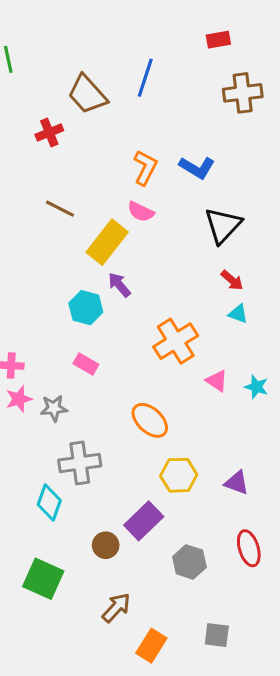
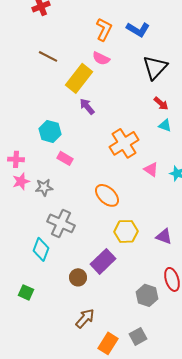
cyan hexagon: (86, 308) -> (50, 131), moved
gray cross: (80, 463) -> (61, 223), turned 32
gray hexagon: (189, 562) -> (147, 295), moved
green square: (43, 579) -> (26, 292), moved, size x0.6
gray square: (217, 635) -> (138, 336), moved, turned -36

